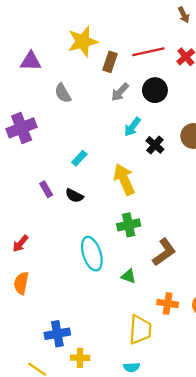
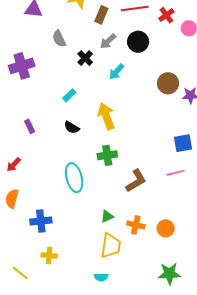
black cross: (155, 145) -> (85, 58), moved
purple rectangle: (46, 189) -> (30, 126), moved
black semicircle: (74, 196) -> (72, 127), moved
green triangle: (129, 276) -> (107, 216), moved, turned -48
blue cross: (57, 334) -> (41, 221), moved
yellow cross: (80, 358) -> (49, 255), moved

